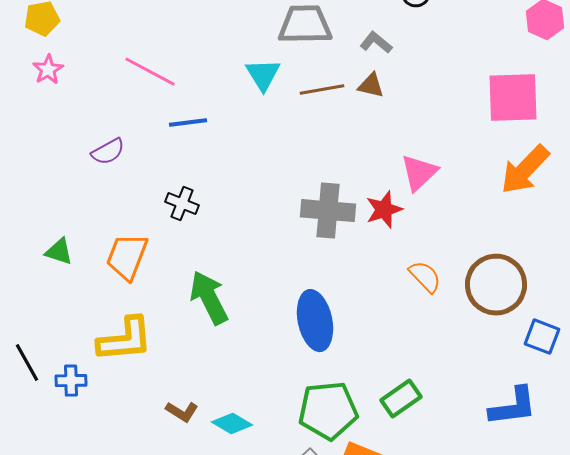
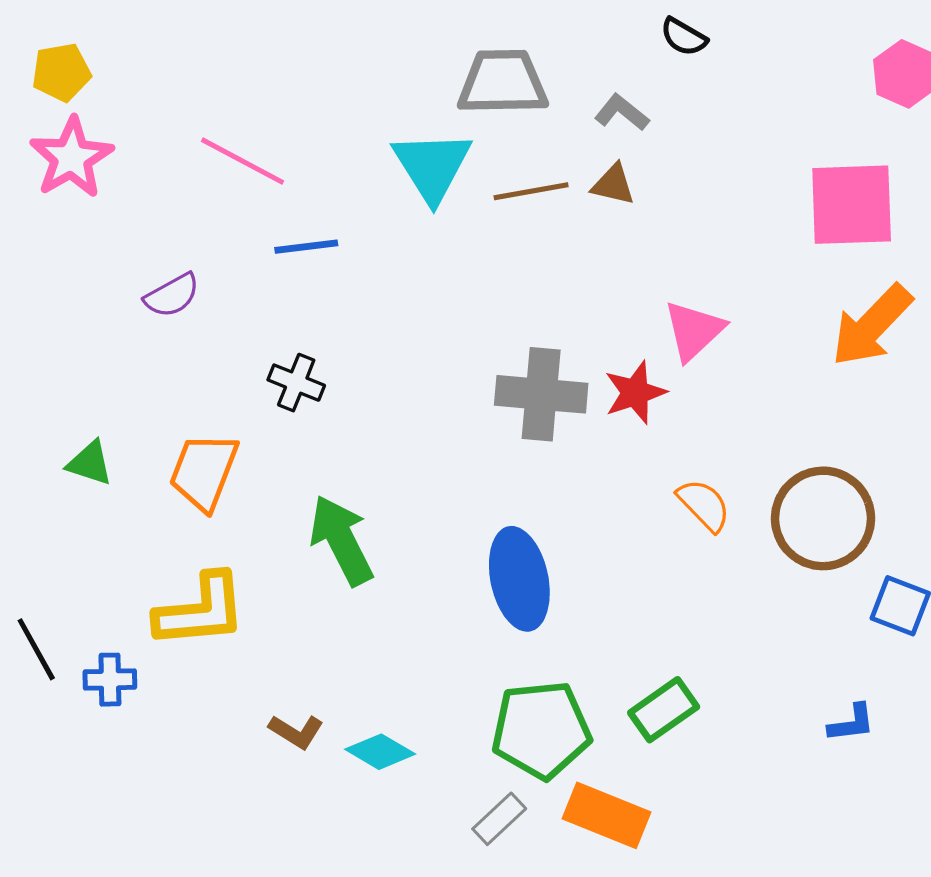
pink star: (48, 70) -> (71, 158), size x1.6
cyan triangle: (263, 75) -> (432, 166), size x1.4
blue L-shape: (513, 407) -> (852, 723), size x0.6

